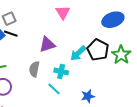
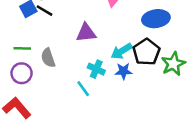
blue ellipse: (113, 20) -> (156, 19), moved
gray semicircle: (34, 69) -> (48, 58), moved, turned -42
blue star: (88, 96) -> (123, 71), moved

